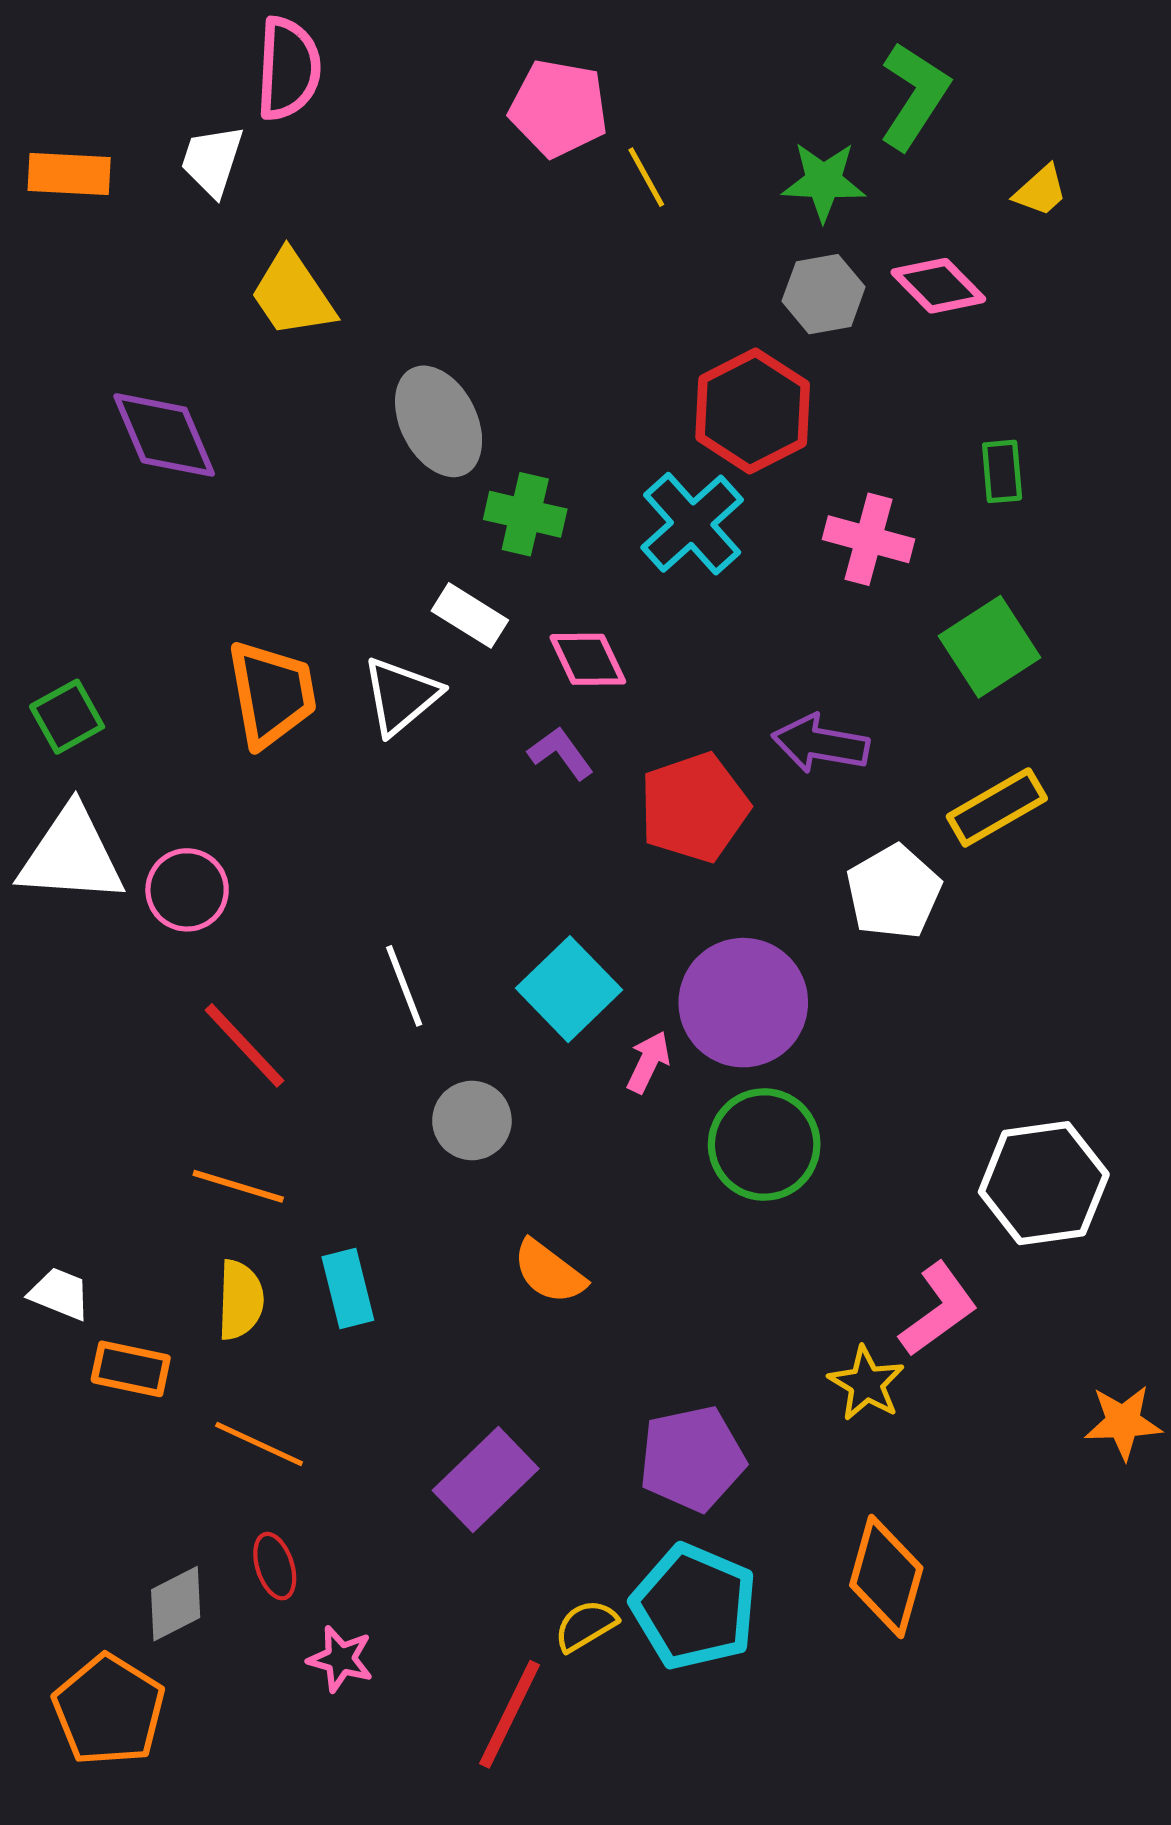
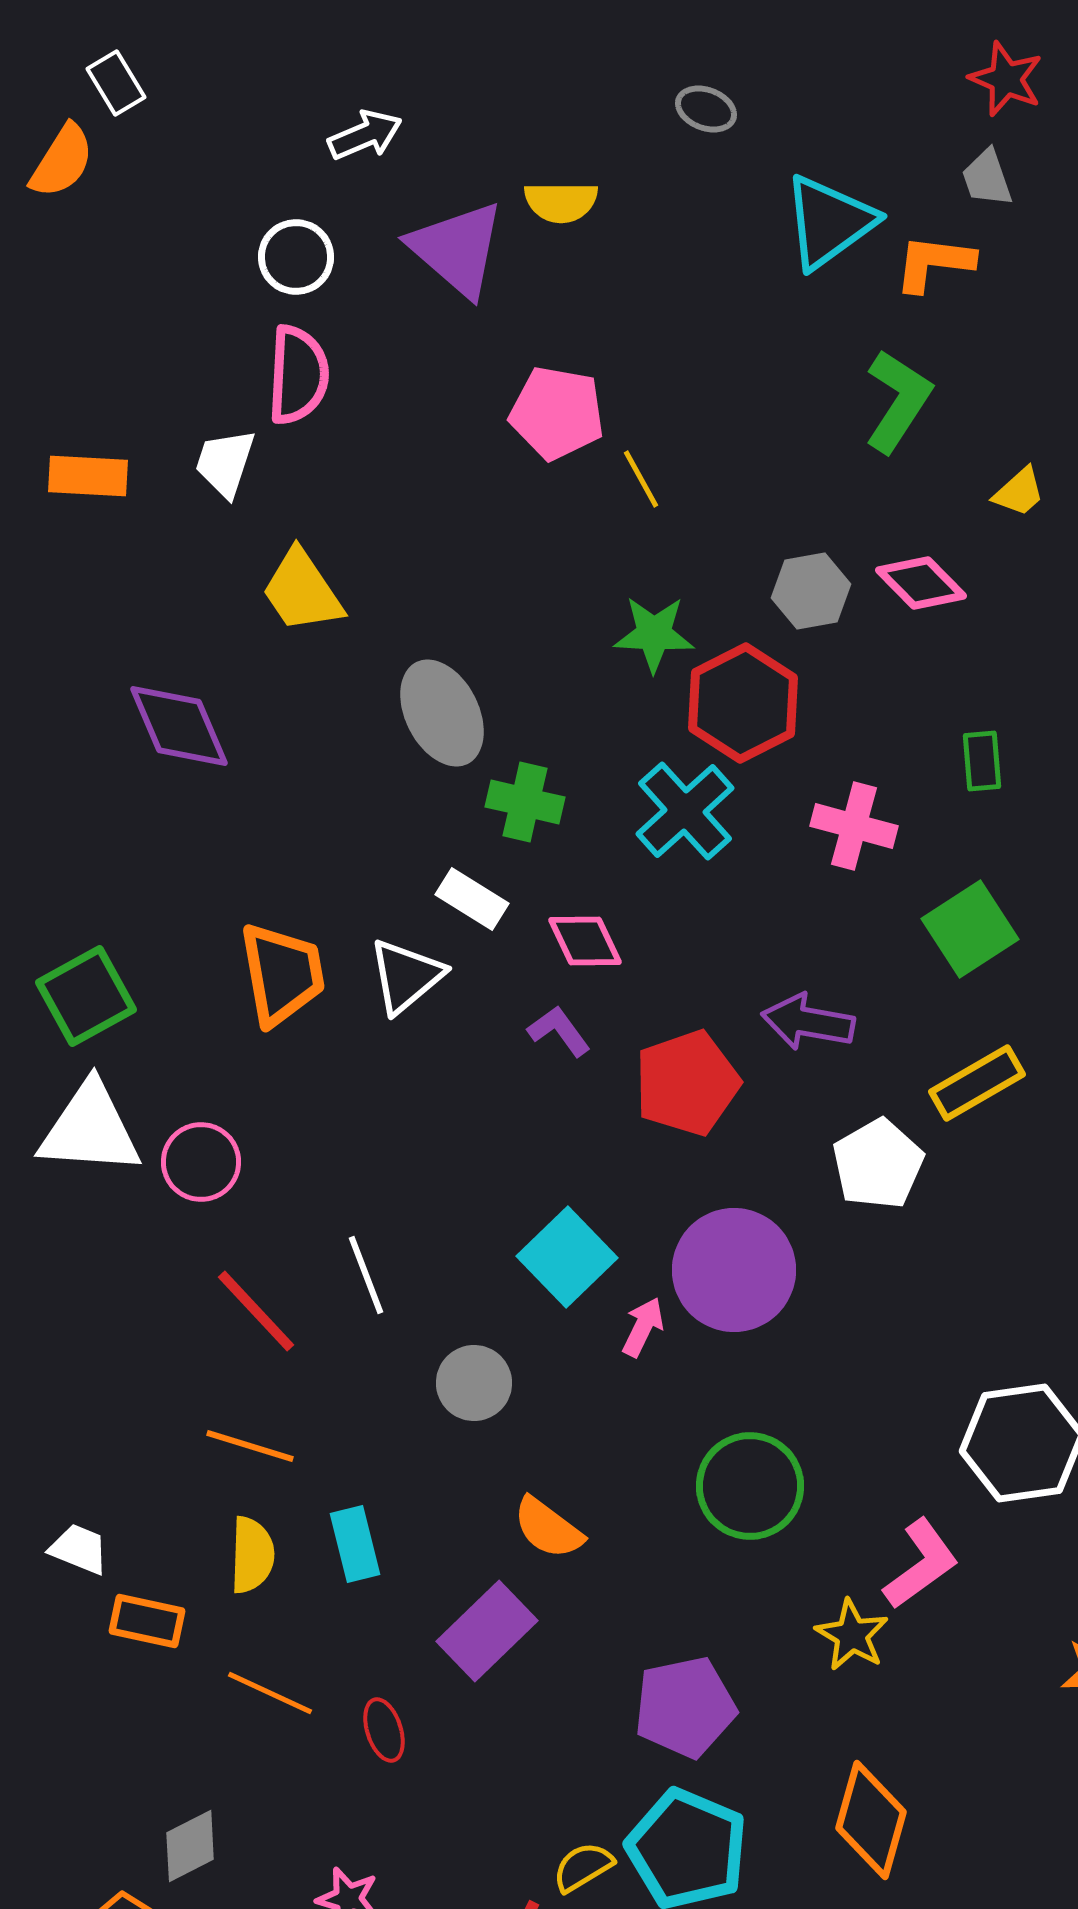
green star: (824, 181) -> (654, 634), moved
green square: (67, 717) -> (86, 996), size x1.4
white line: (404, 986) -> (366, 1275), moved
green circle: (764, 1145) -> (750, 1486), moved
purple rectangle: (486, 1479) -> (487, 1631), moved
red ellipse: (275, 1566) -> (384, 1730), moved

